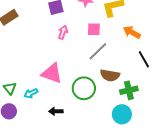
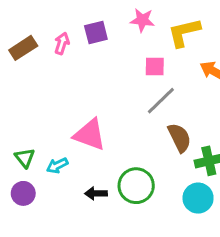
pink arrow: (63, 32) -> (62, 43), moved
brown semicircle: (110, 75) -> (179, 138), turned -126
green circle: (84, 88) -> (136, 186), moved

